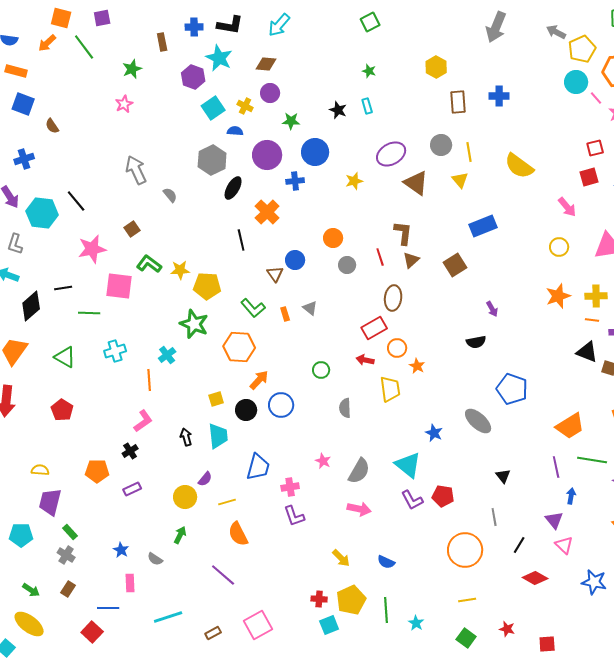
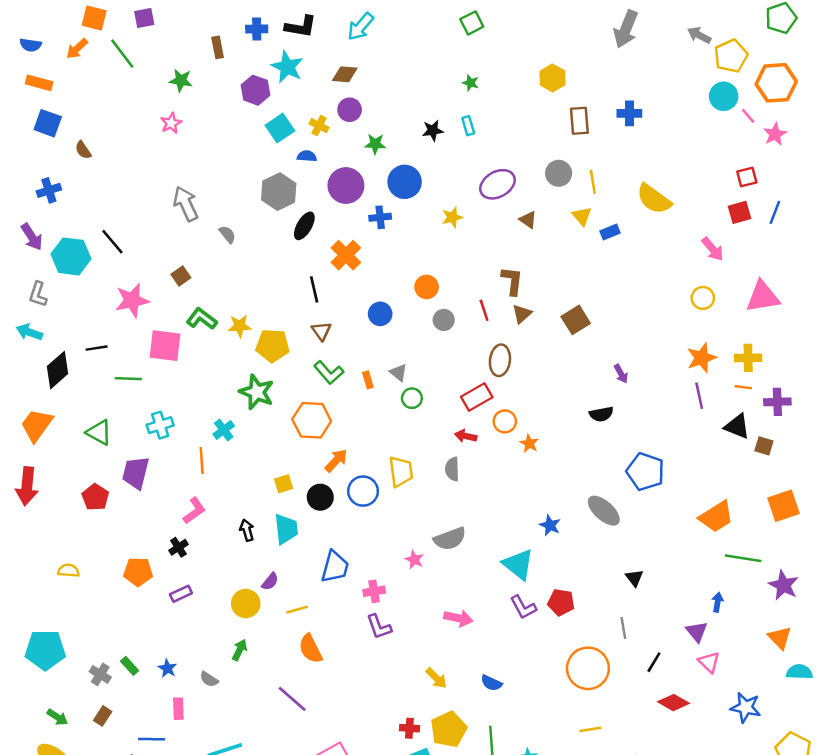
green star: (132, 69) -> (181, 80), turned 30
black star: (338, 110) -> (433, 130), turned -30
brown triangle: (416, 183) -> (528, 220), size x0.6
blue rectangle: (483, 226) -> (610, 232), moved, size x0.6
brown triangle: (275, 274) -> (321, 331), moved
green circle: (321, 370) -> (412, 398), moved
yellow trapezoid: (390, 389) -> (401, 472), moved
gray semicircle: (345, 408) -> (452, 469), moved
purple line: (556, 467) -> (699, 396), moved
gray semicircle: (359, 471) -> (450, 539), moved, turned 40
purple trapezoid: (50, 502) -> (136, 473), moved
green rectangle: (70, 532) -> (130, 666), moved
cyan pentagon: (21, 535) -> (45, 650), size x1.4

